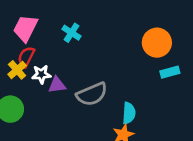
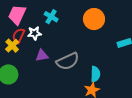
orange circle: (157, 43) -> (94, 19), moved
white star: (41, 74) -> (35, 33), moved

